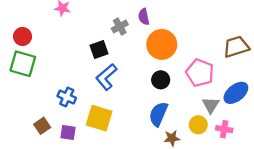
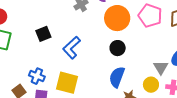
black square: (99, 50) -> (43, 34), moved
pink pentagon: (200, 73) -> (150, 16), moved
blue cross: (67, 97) -> (37, 76), moved

